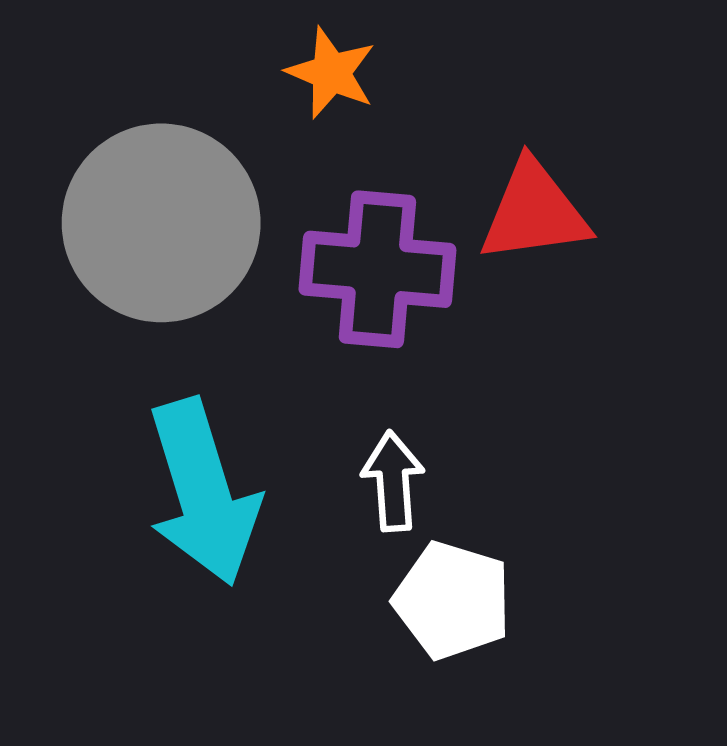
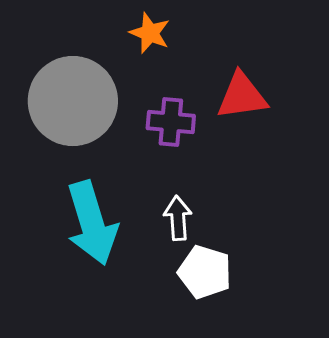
purple cross: (377, 269) -> (171, 122), size x0.7

